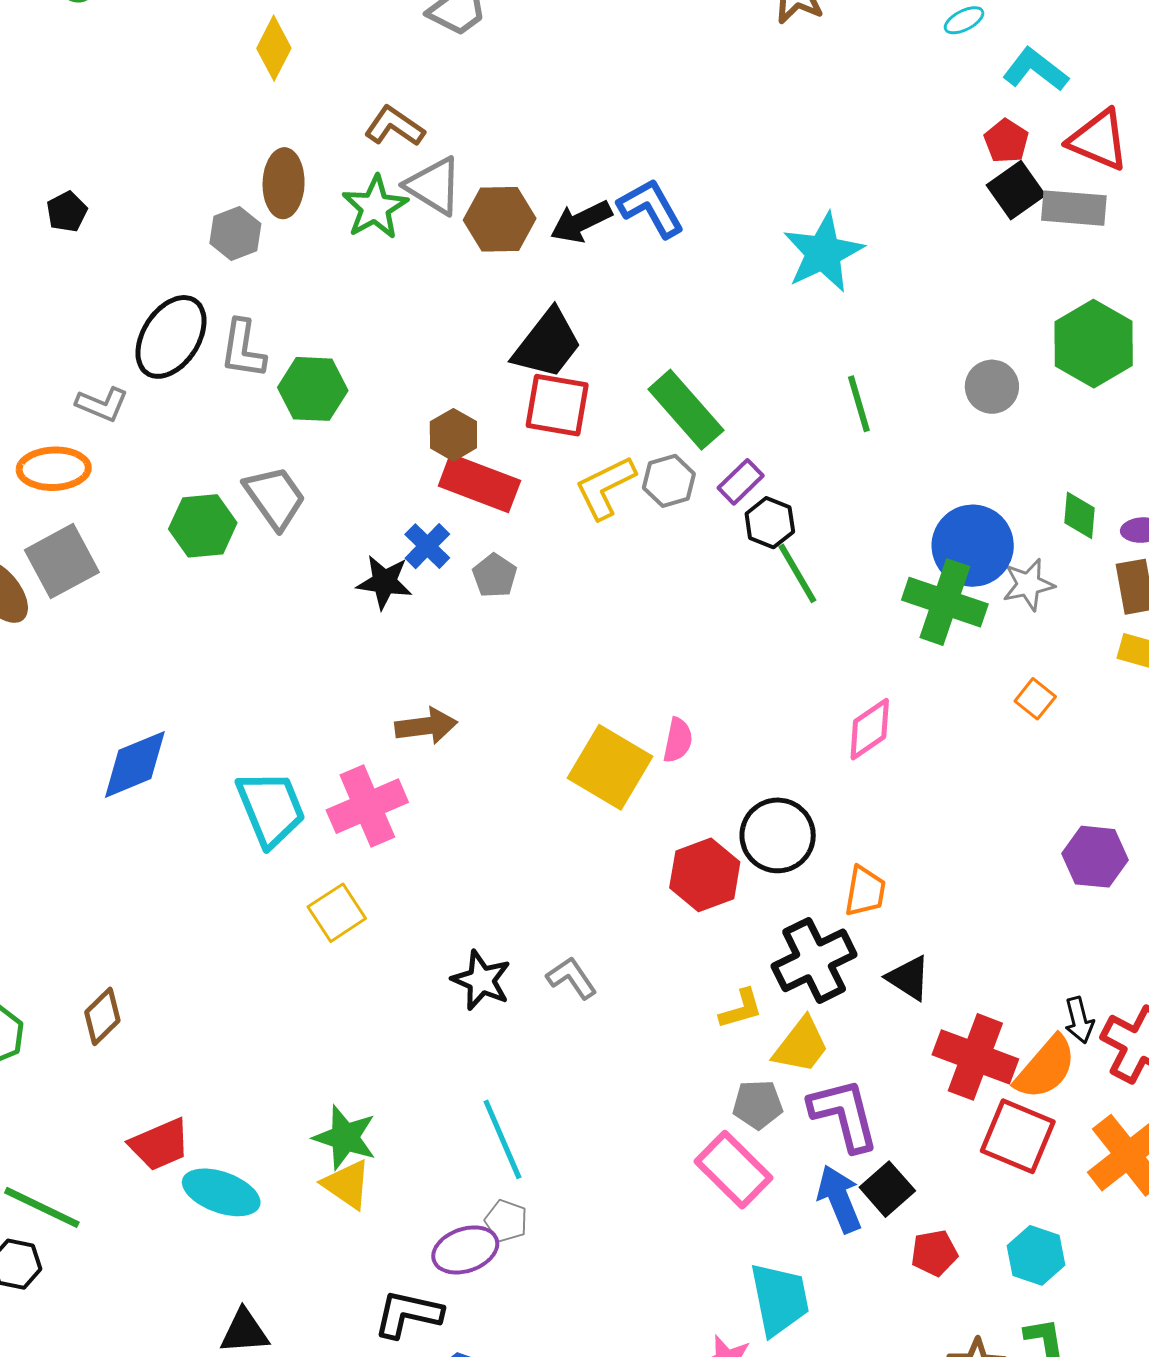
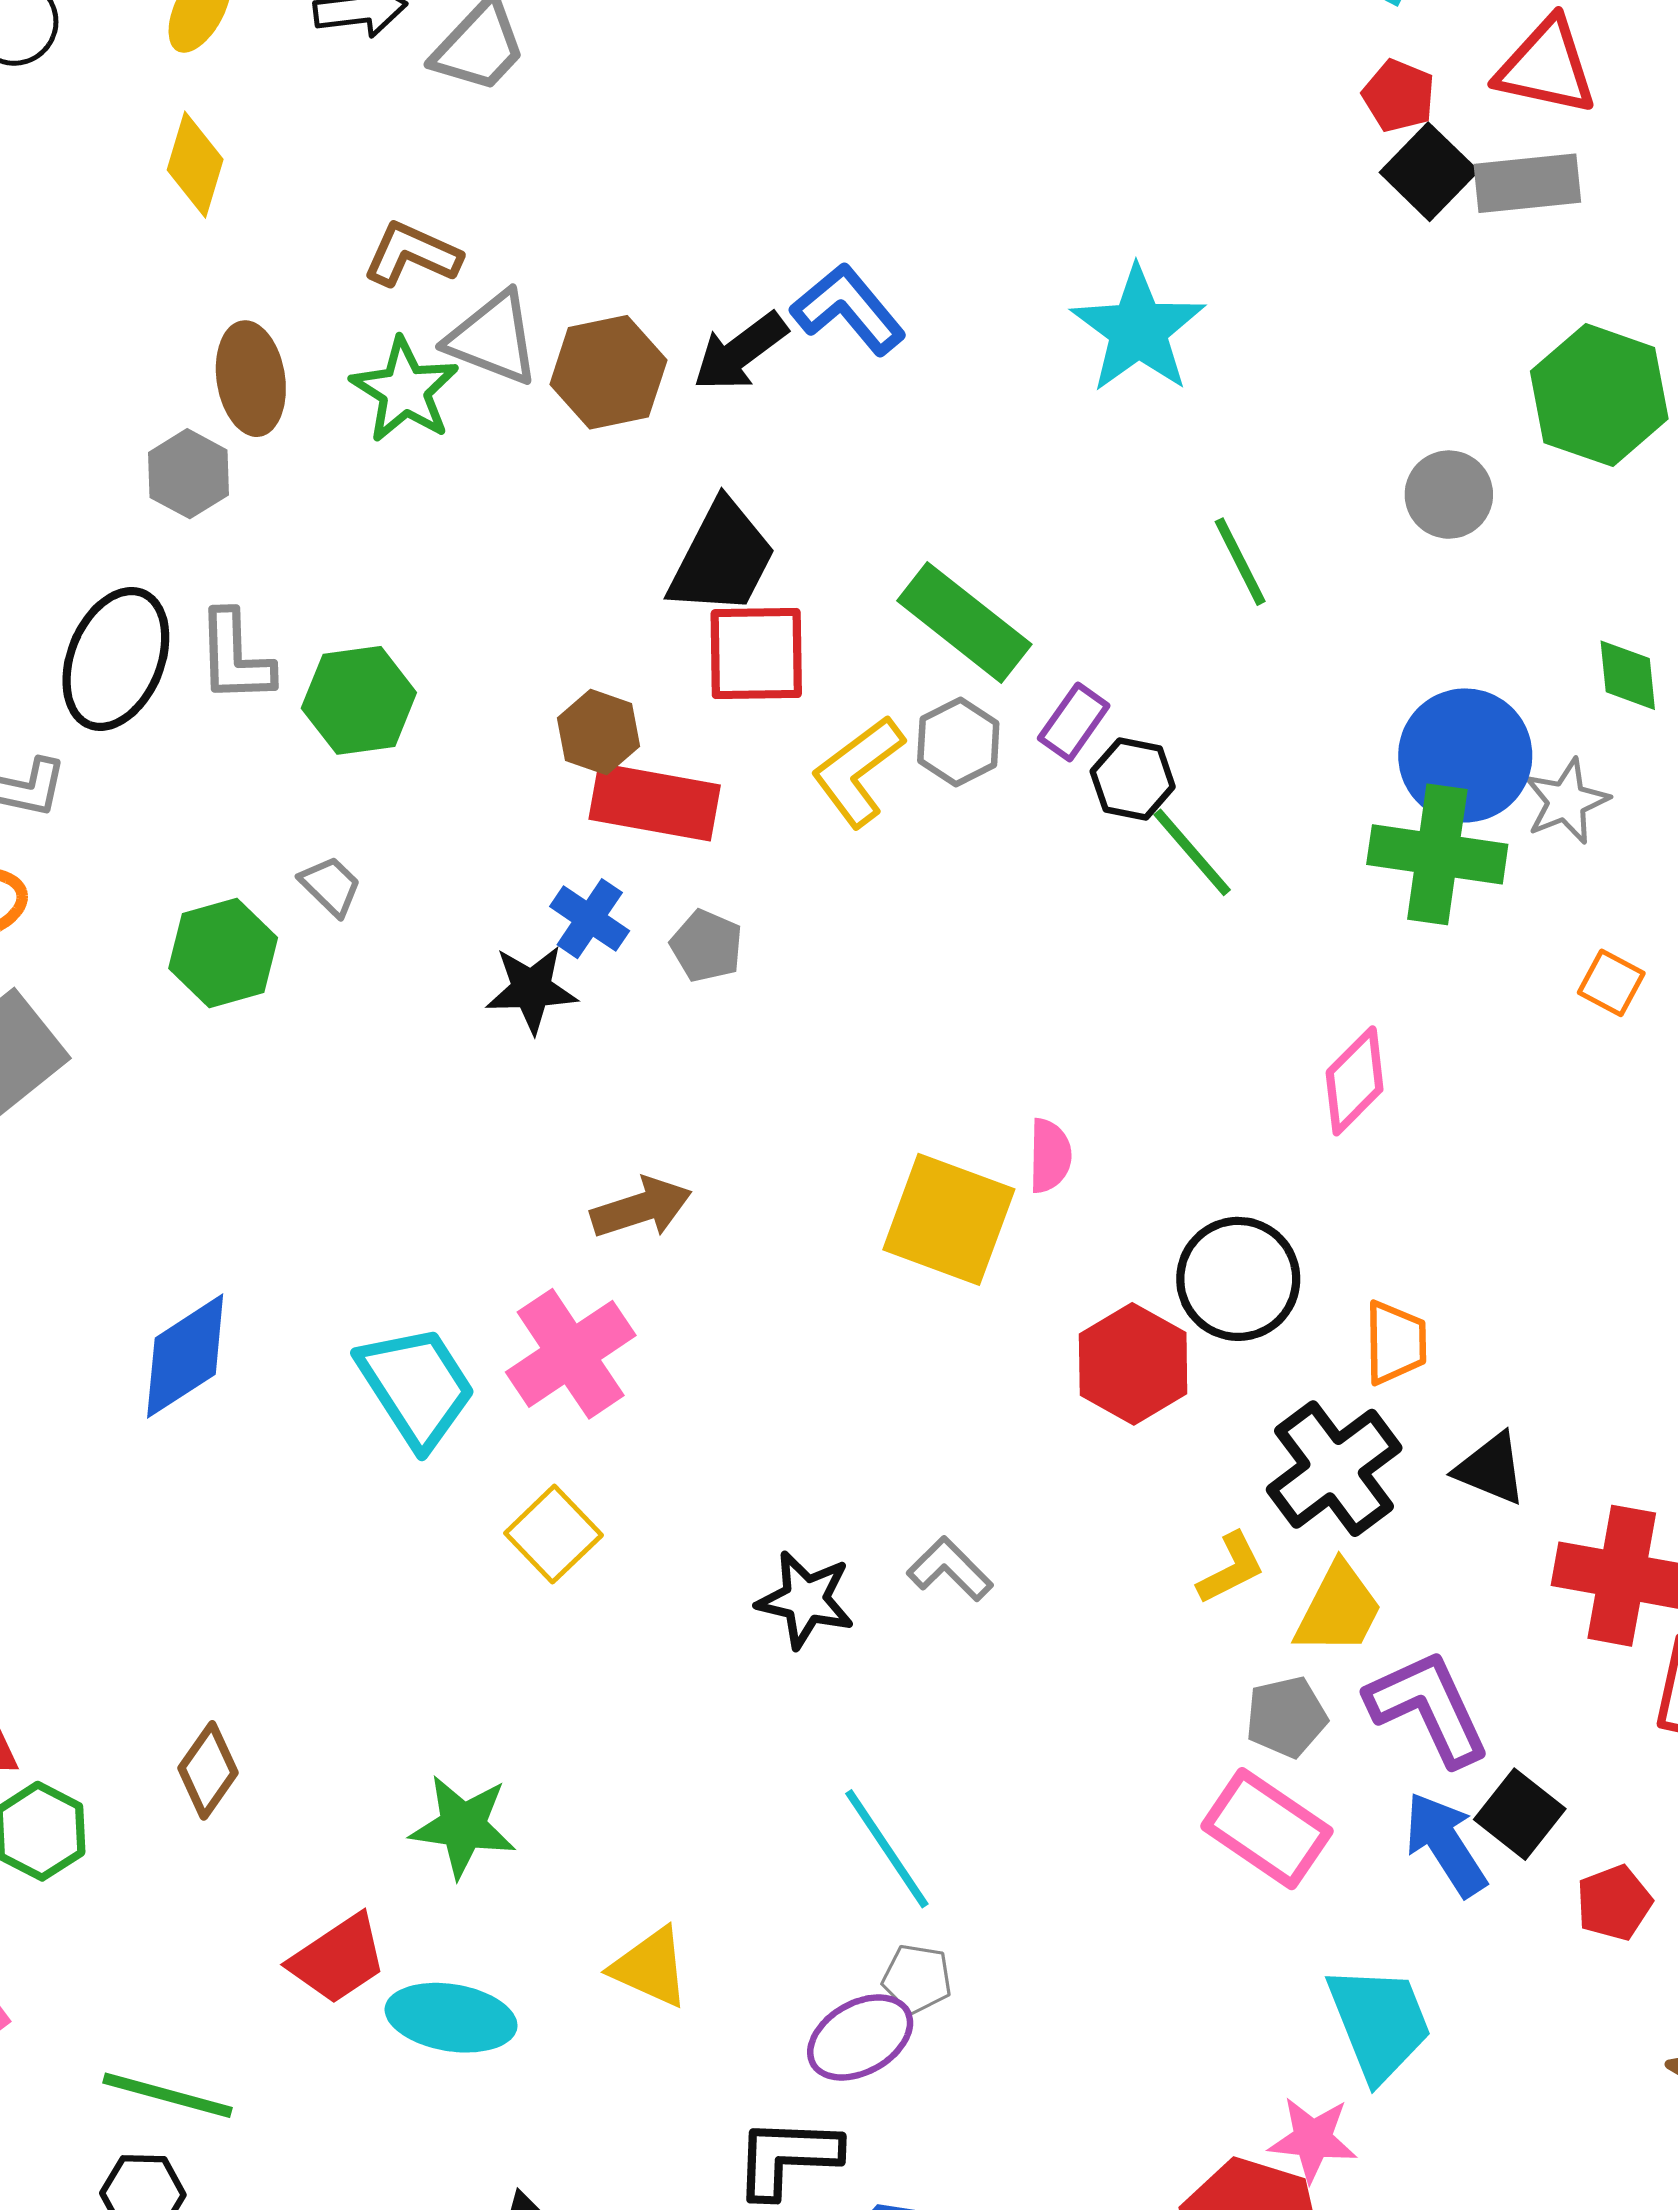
gray trapezoid: (275, 498) -> (331, 886), size x0.6
green star: (345, 1137) -> (463, 1826), moved

